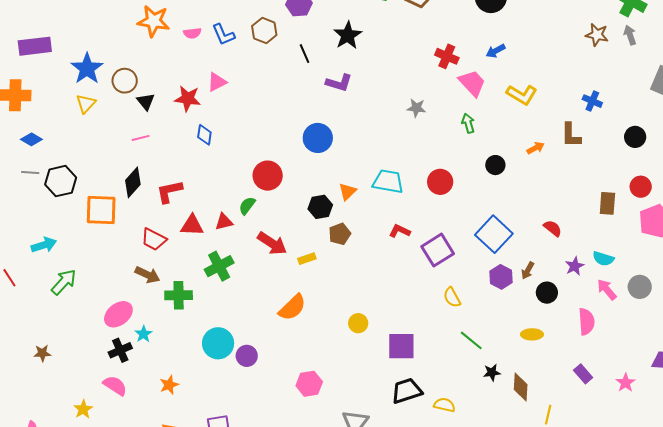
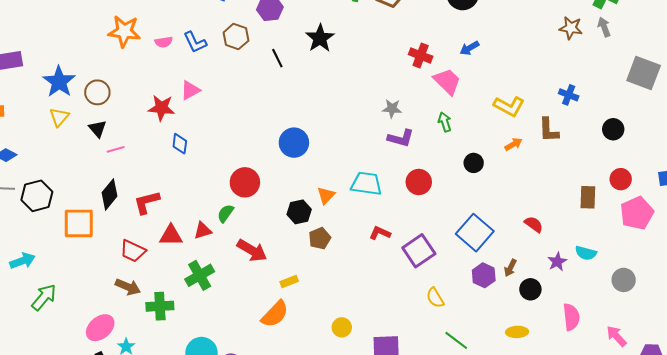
purple L-shape: (339, 83) -> (401, 138), moved
yellow L-shape: (522, 95) -> (509, 106), moved
black triangle: (146, 102) -> (98, 129), moved
yellow rectangle: (307, 259) -> (289, 282), moved
pink arrow: (607, 290) -> (617, 336), moved

